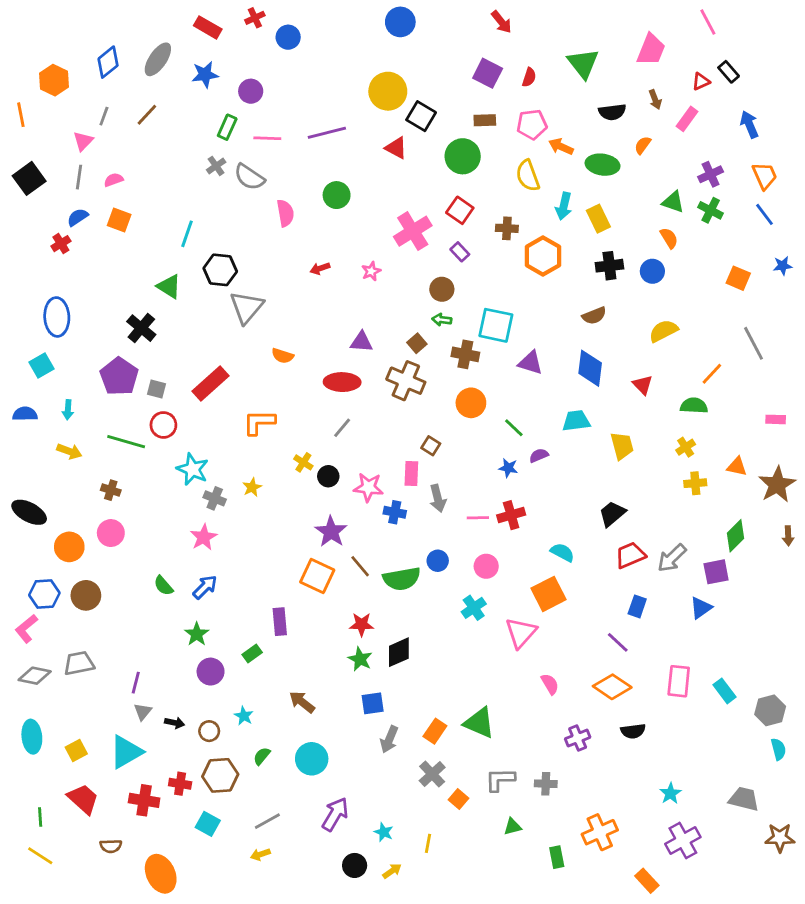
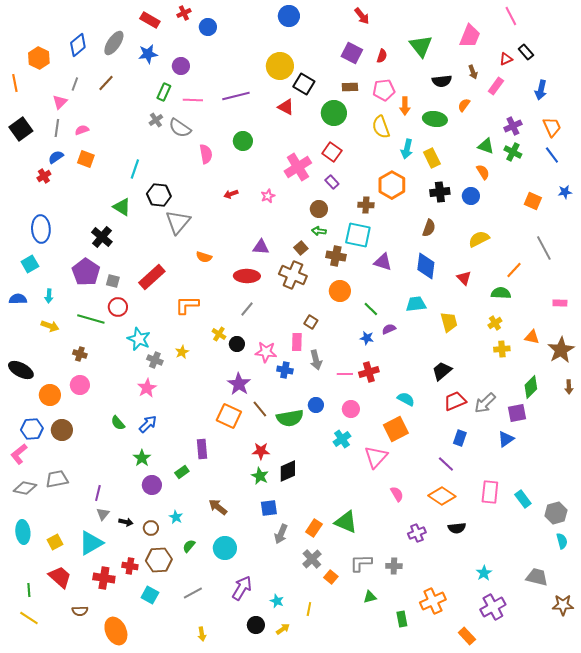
blue arrow: (749, 124) -> (541, 90), turned -144
orange arrow: (561, 147) -> (405, 106), turned -114
brown cross: (507, 228) -> (366, 205), moved
brown semicircle: (594, 316) -> (429, 228), turned -48
yellow arrow: (260, 854) -> (202, 634), moved, turned -80

